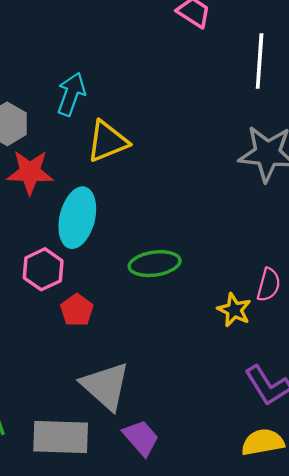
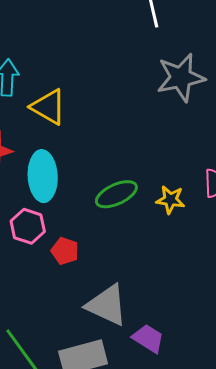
yellow triangle: (107, 141) -> (48, 107), turned -51
yellow star: (234, 310) -> (170, 200), moved

